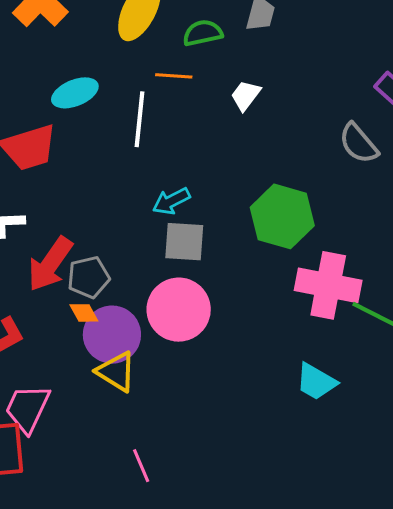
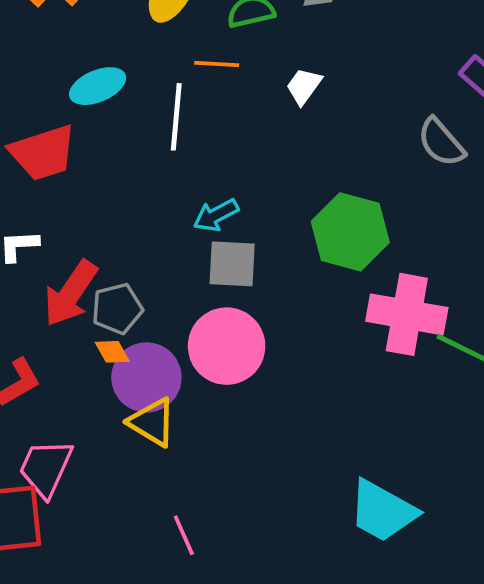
cyan trapezoid: (316, 382) -> (383, 511), moved, size x1.4

